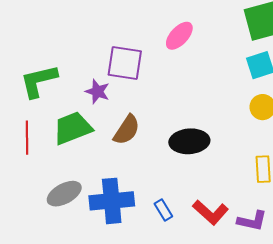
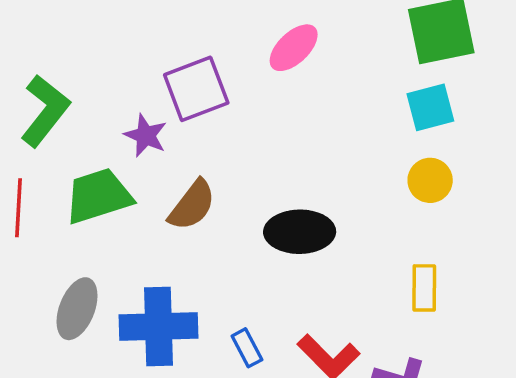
purple square: (125, 63) -> (196, 89), turned -33
green L-shape: (39, 81) -> (45, 111), turned 138
gray ellipse: (64, 194) -> (77, 309), turned -44

